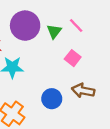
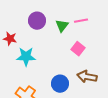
purple circle: (25, 26) -> (37, 21), size x0.7
pink line: (76, 26) -> (81, 21), turned -56

